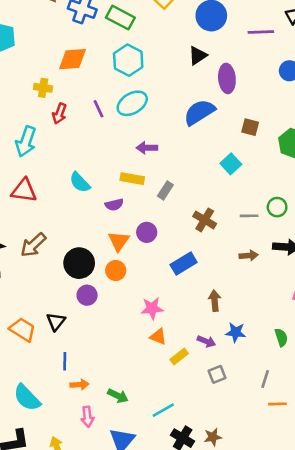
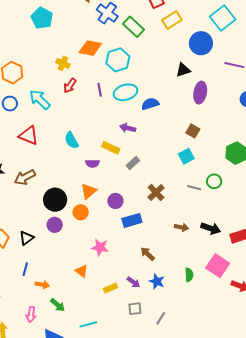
cyan hexagon: (128, 60) -> (118, 60), moved
blue semicircle: (199, 112) -> (150, 104), moved, size x0.7
brown square: (250, 127) -> (193, 131), moved
cyan arrow: (26, 141) -> (40, 100), turned 100
green circle: (277, 207) -> (214, 181), moved
gray line: (249, 216) -> (194, 188), moved
purple circle: (147, 232) -> (115, 201), moved
brown arrow: (215, 301) -> (148, 254), turned -56
orange triangle: (158, 337) -> (82, 271), moved
green semicircle: (281, 337) -> (189, 275), moved
gray line: (265, 379) -> (161, 318), moved
orange arrow: (80, 385) -> (42, 285), moved

